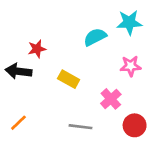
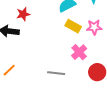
yellow rectangle: (69, 79) -> (73, 26), moved

